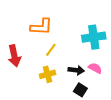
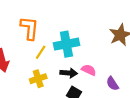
orange L-shape: (41, 27) -> (29, 28), turned -85
cyan cross: (94, 37) -> (66, 44), moved

